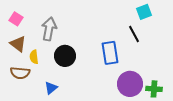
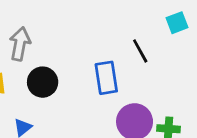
cyan square: (144, 12) -> (177, 23), moved

